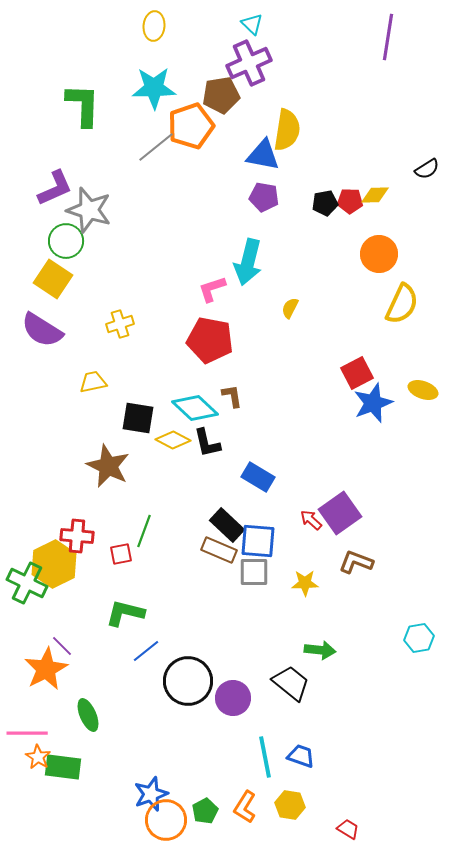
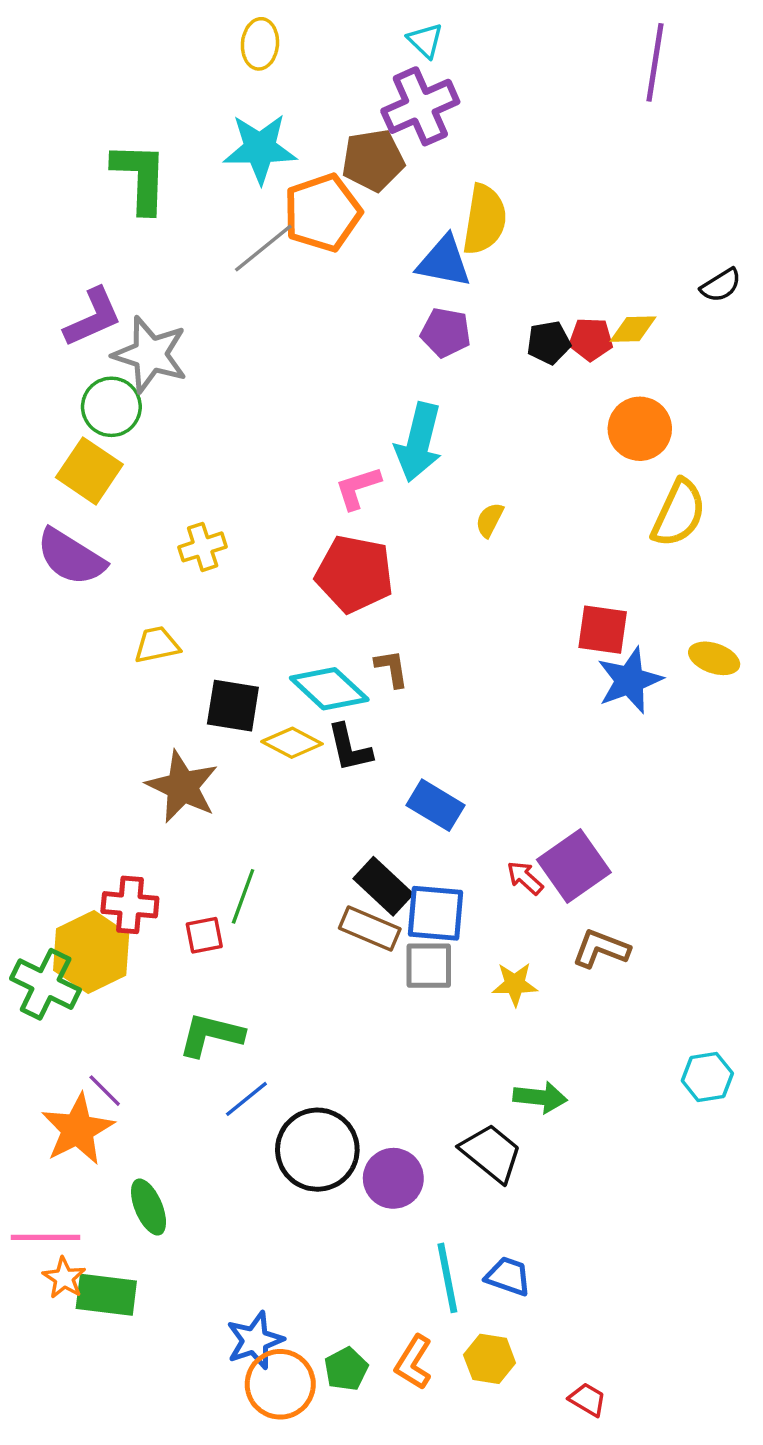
red square: (357, 373) -> (603, 630), turned 36

